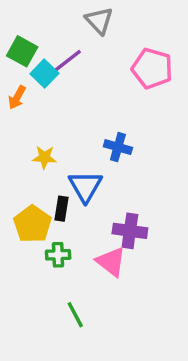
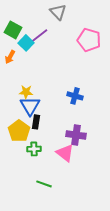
blue cross: (118, 147) -> (75, 96), moved
blue triangle: (85, 186) -> (30, 106), moved
green line: (75, 315) -> (44, 184), turned -42

